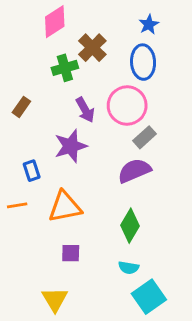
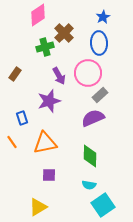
orange line: (17, 205) -> (12, 142), turned 64
green diamond: (130, 226) -> (90, 156), turned -30
yellow triangle: (55, 299) -> (38, 207), turned 30

